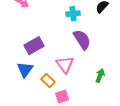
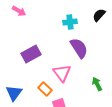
blue triangle: (25, 70) -> (14, 93), moved
green arrow: (100, 76) -> (97, 84), turned -48

